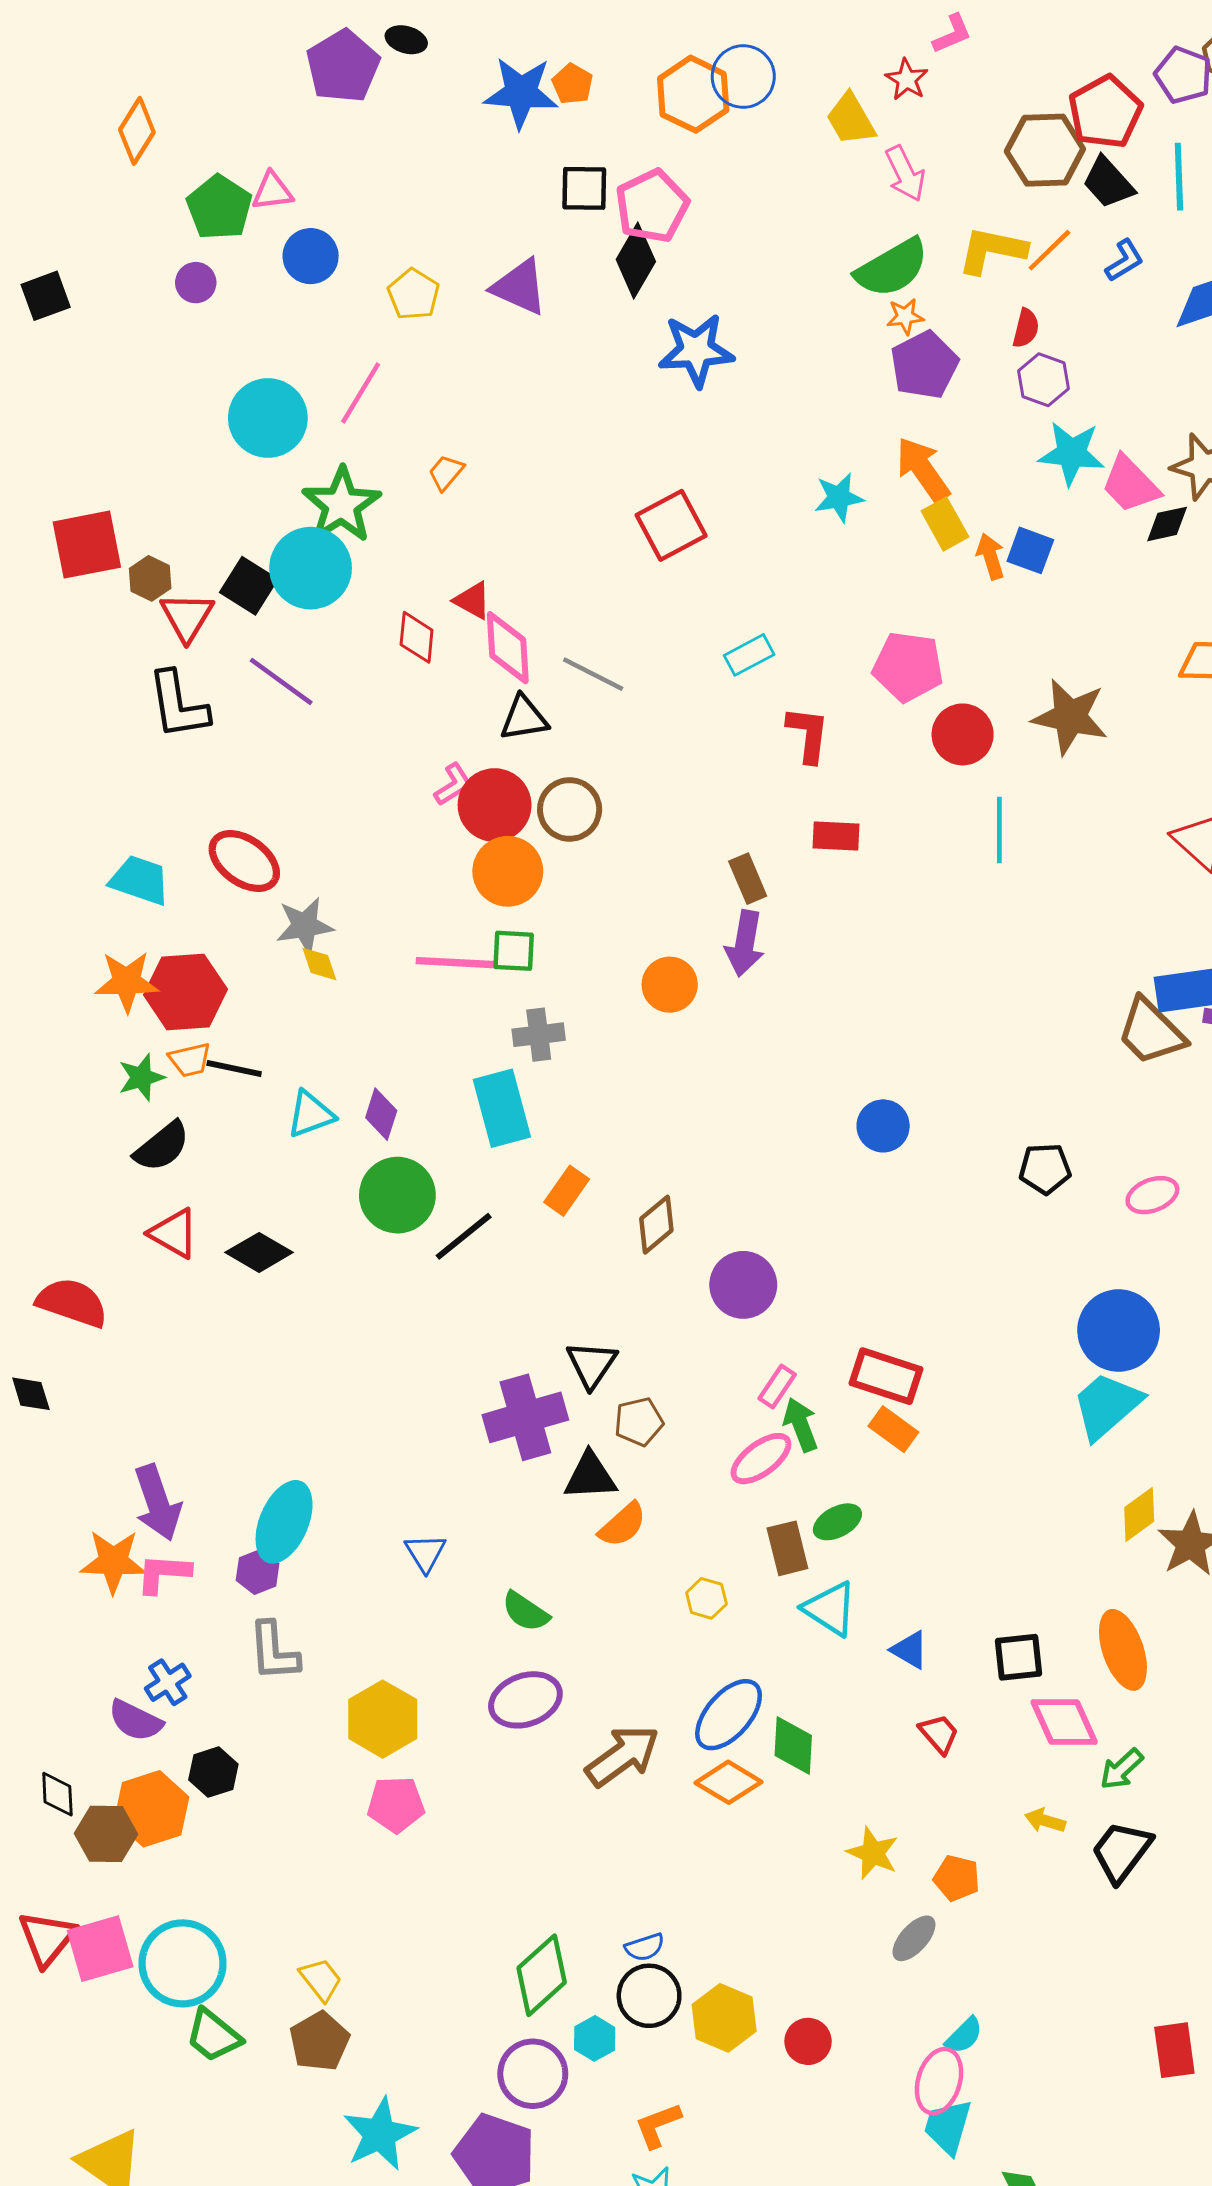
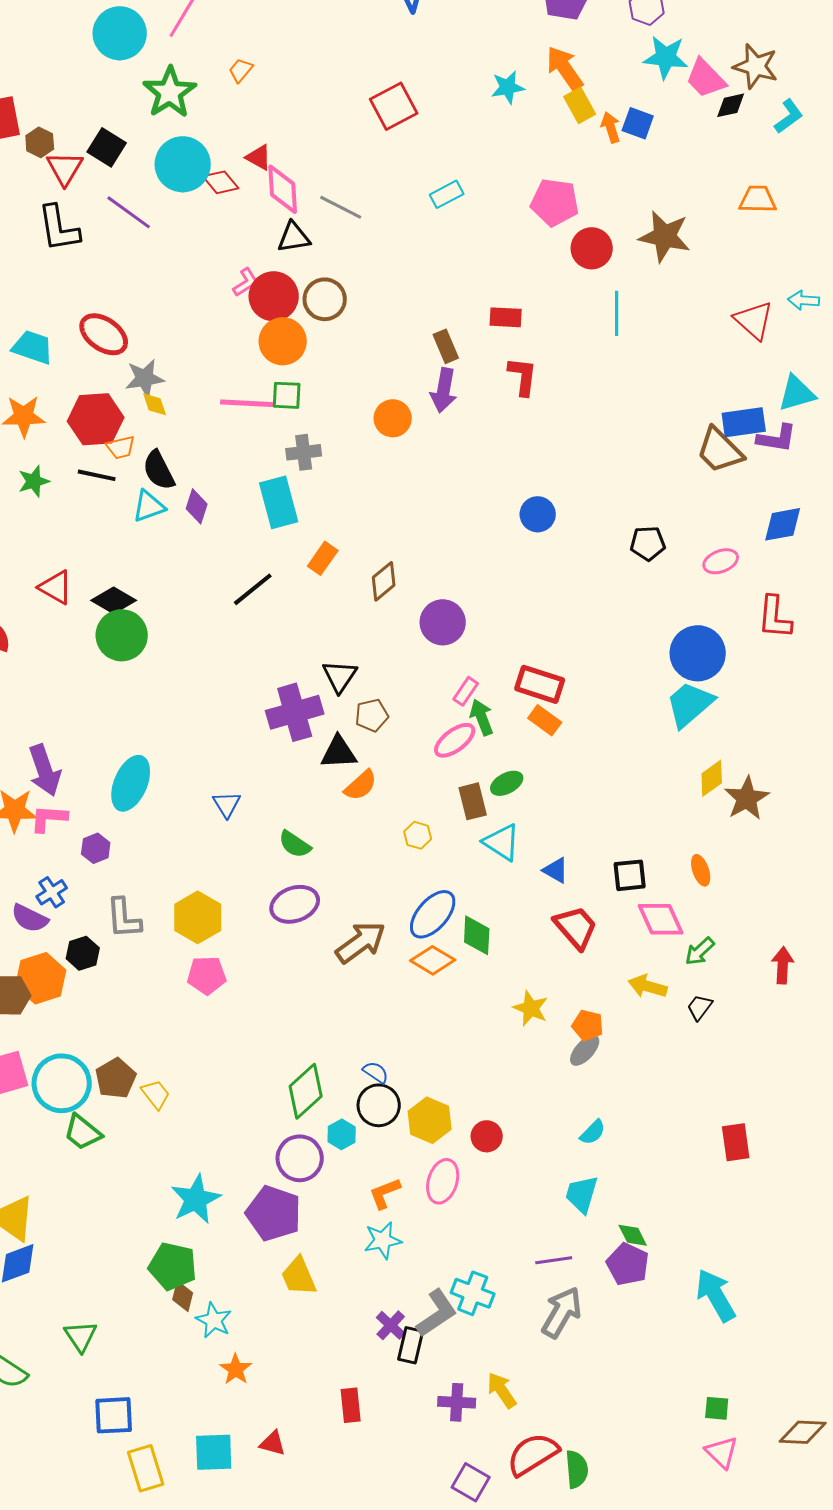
cyan circle: (311, 568) -> (183, 164), moved
red diamond: (417, 637) -> (221, 182), turned -45
red L-shape: (808, 734) -> (523, 376), moved
red hexagon: (185, 992) -> (96, 419), moved
orange trapezoid: (190, 1060) -> (121, 447), moved
black semicircle: (162, 1147) -> (159, 470), moved, turned 102
green circle: (397, 1195) -> (122, 635), moved
purple hexagon: (258, 1572) -> (96, 848), moved
orange ellipse: (1123, 1650) -> (701, 870), size x0.6
gray L-shape: (274, 1651) -> (124, 918), moved
red trapezoid: (939, 1734) -> (576, 927), size x1.6
yellow arrow: (1045, 1821) -> (648, 986), size x1.4
black trapezoid: (1122, 1852) -> (700, 1007), size x0.6
gray ellipse: (914, 1938) -> (585, 1050), moved
blue semicircle: (645, 1947) -> (376, 1072), turned -128
brown pentagon: (319, 2041) -> (116, 1078), moved
pink ellipse: (939, 2081) -> (443, 1181), moved

